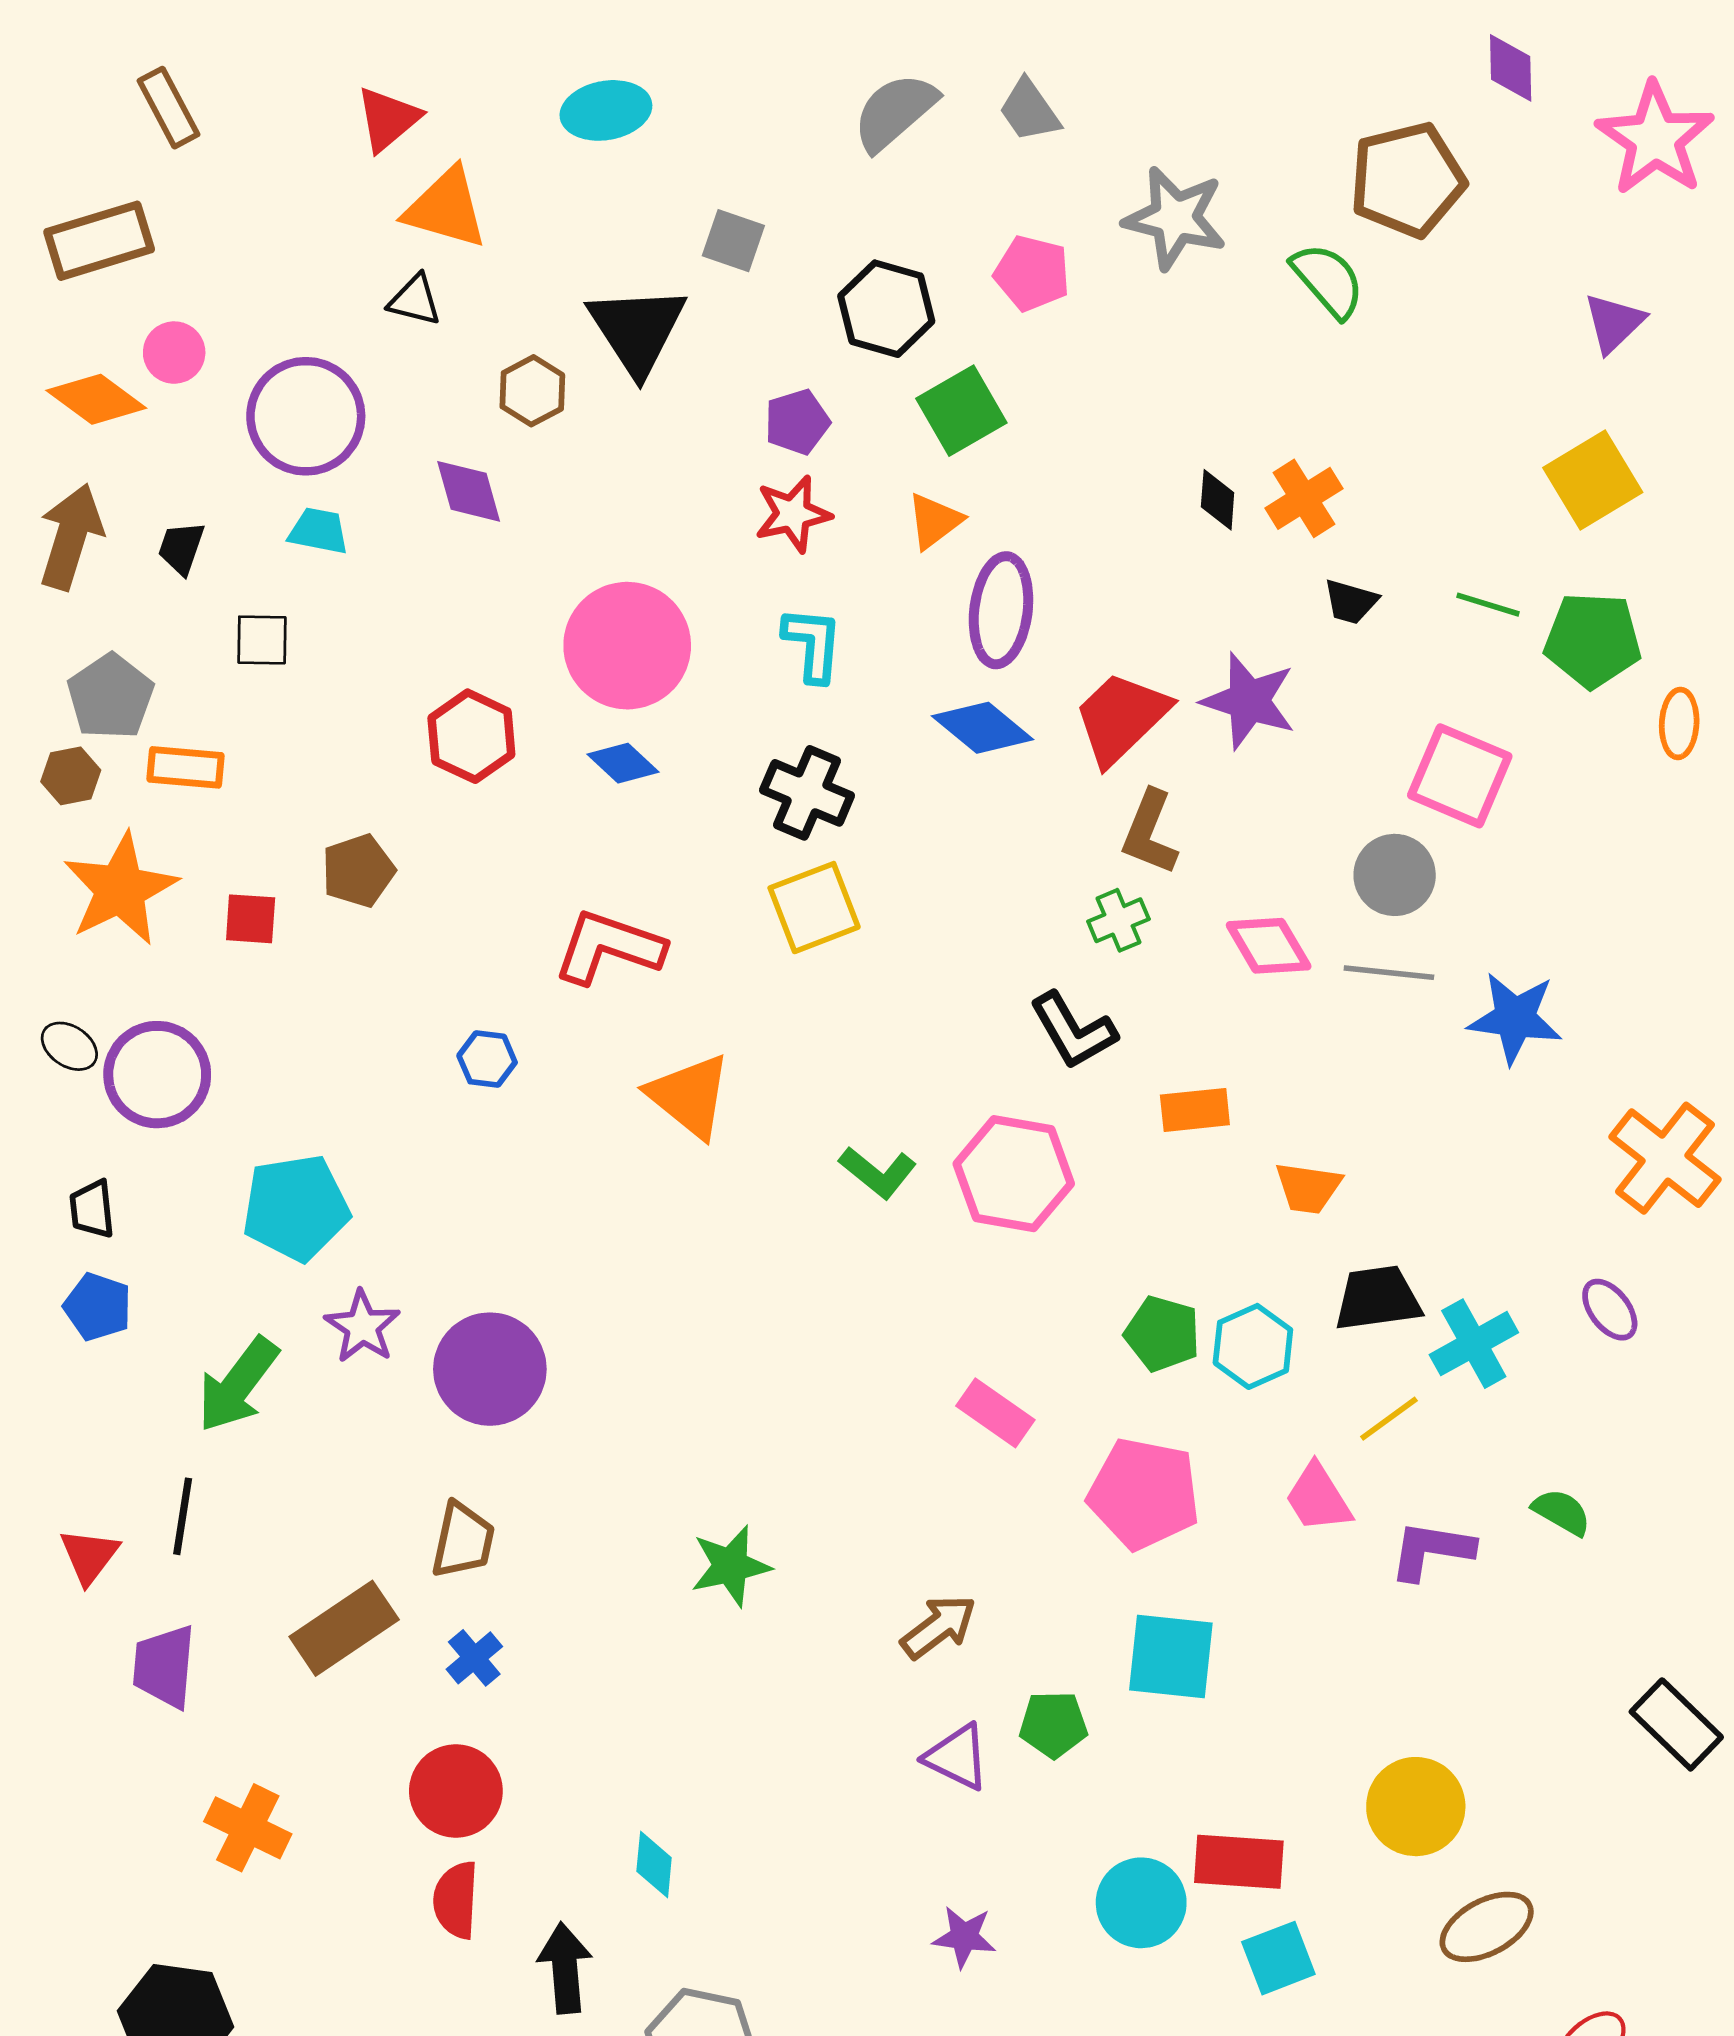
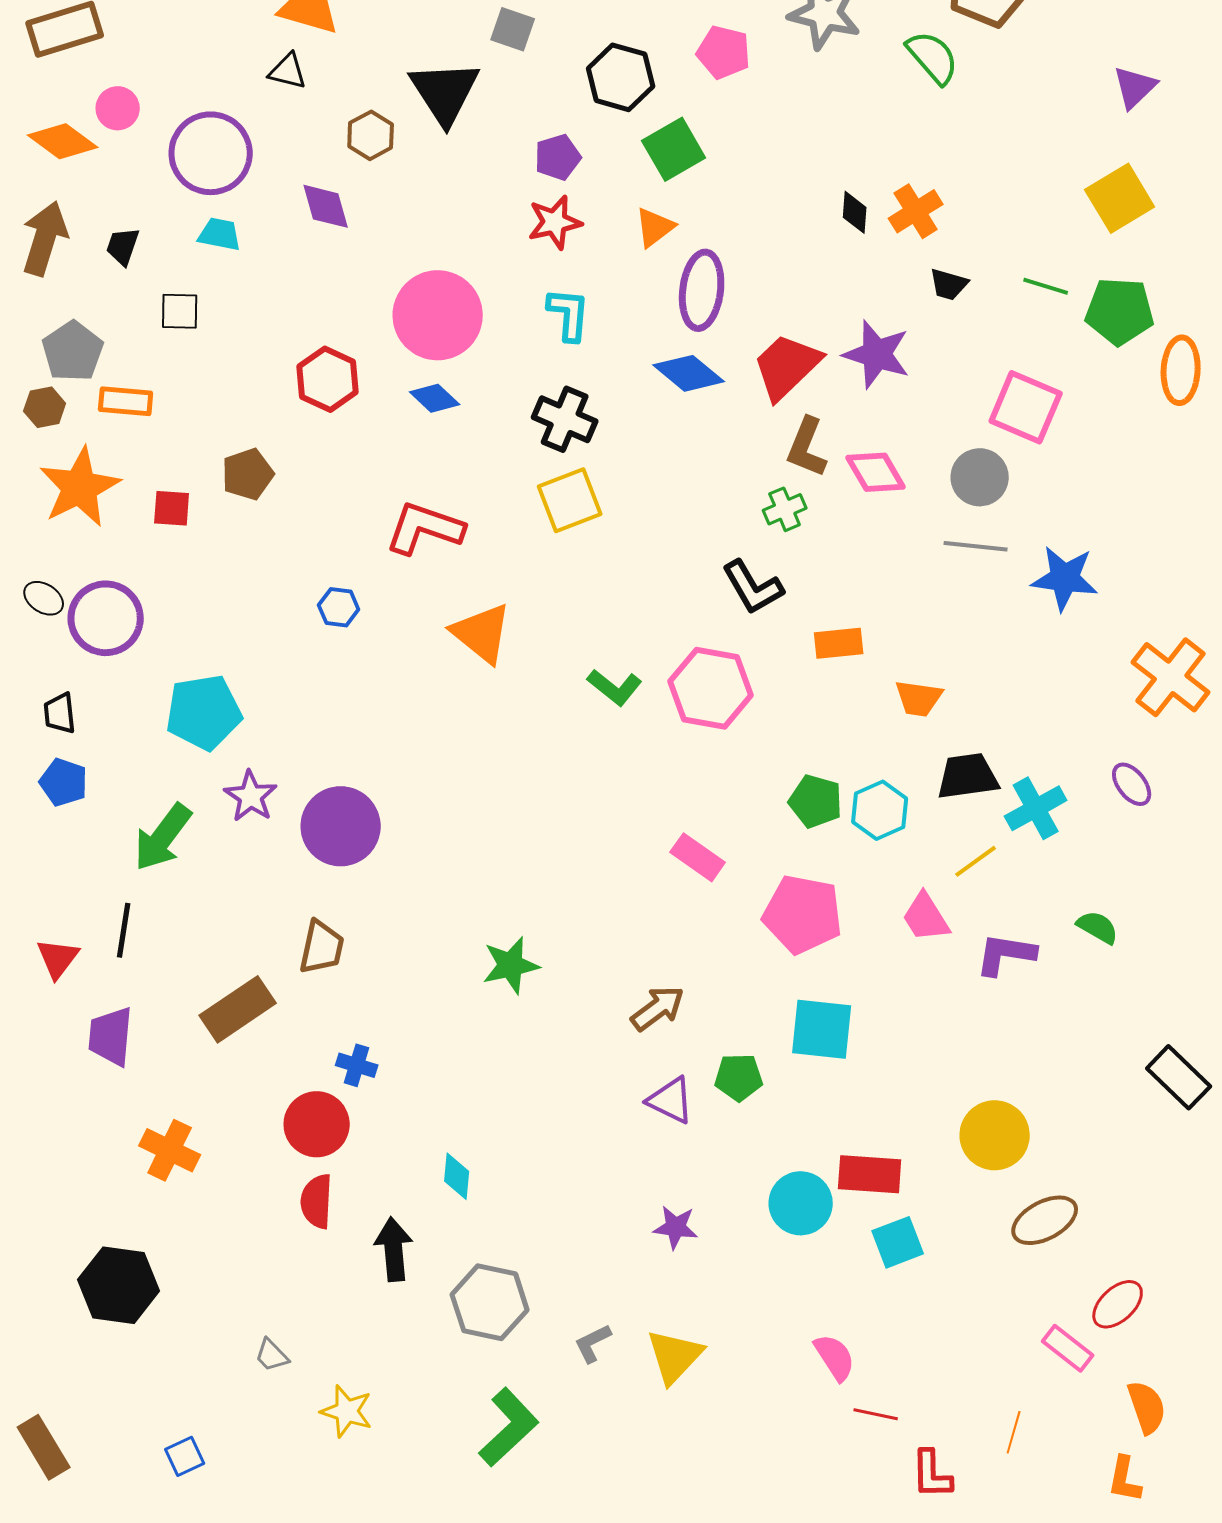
orange ellipse: (1679, 723) -> (1181, 370), size x1.4
pink diamond: (1269, 946) -> (876, 472), moved
blue cross: (474, 1658) -> (357, 1065), moved, turned -33

